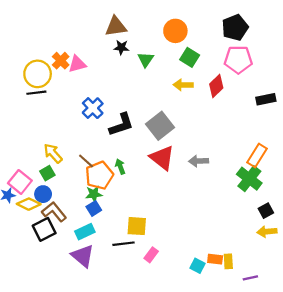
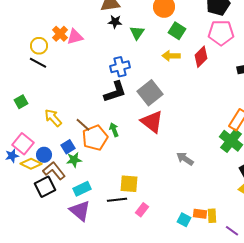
yellow circle: (38, 74) -> (39, 46), size x0.7
black line: (36, 93) -> (38, 63), turned 36
blue cross: (93, 108) -> (120, 67), moved, turned 30
gray arrow: (199, 161) -> (185, 159), moved, turned 36
green square: (47, 173) -> (21, 102), moved
green star: (94, 194) -> (74, 160), moved
blue square: (94, 208) -> (68, 147), moved
purple line: (250, 278) -> (232, 231), turned 48

